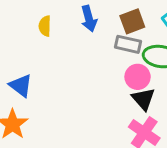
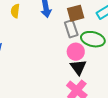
gray rectangle: (128, 44) -> (71, 29), turned 54

